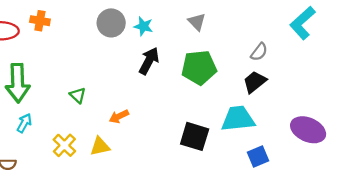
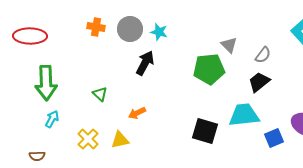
orange cross: (40, 21) -> (96, 27), moved
gray triangle: (197, 22) -> (229, 45), moved
black arrow: (149, 61) -> (145, 63), moved
blue square: (258, 156) -> (274, 138), moved

